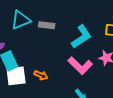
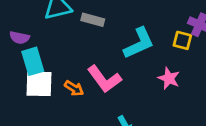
pink L-shape: (80, 66) -> (104, 79), moved

